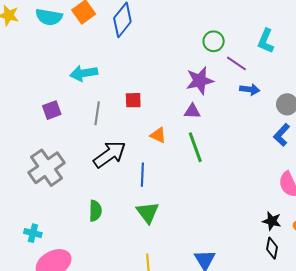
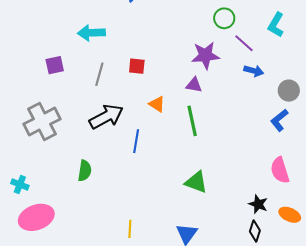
green triangle: (148, 212) -> (196, 182), moved, turned -40

